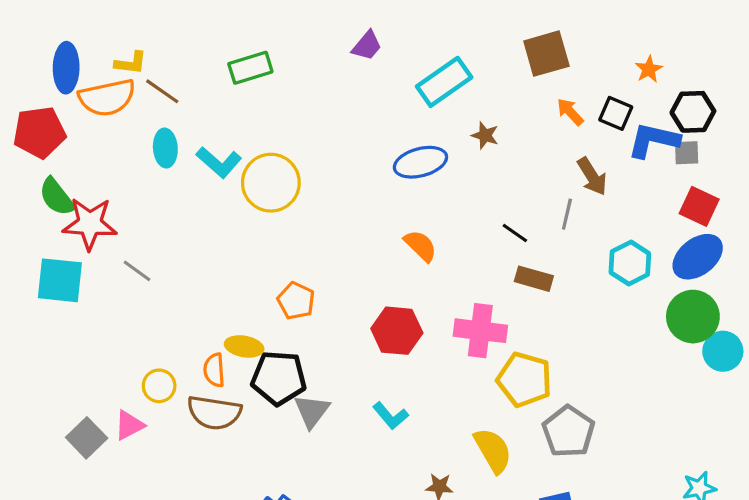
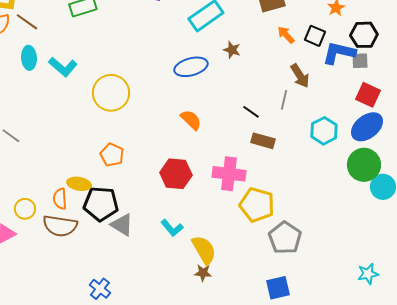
yellow circle: (271, 183) -> (111, 93), moved
gray triangle: (312, 411) -> (122, 225), turned -35
yellow semicircle: (493, 450) -> (204, 250), moved

